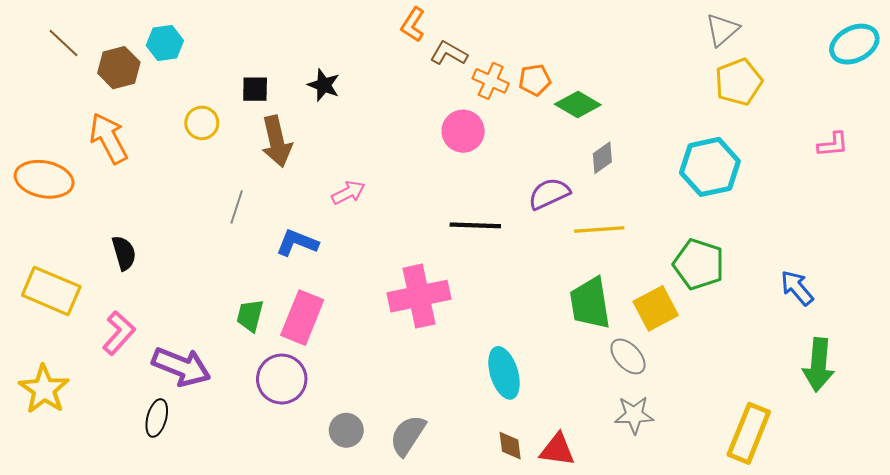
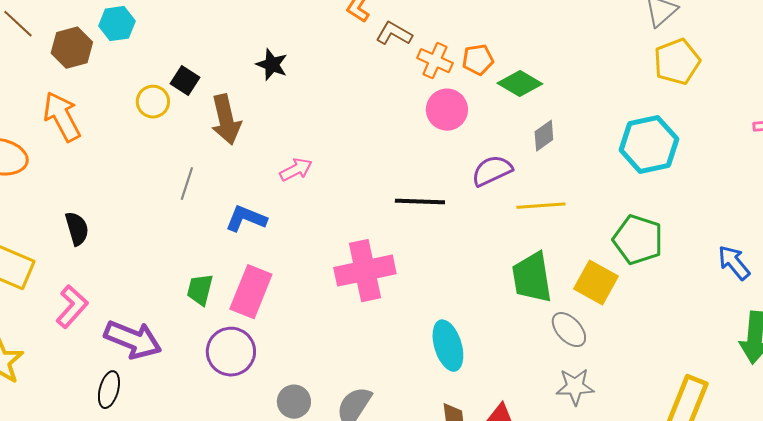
black square: (255, 89) -> (185, 81), moved, turned 32
pink circle: (463, 131) -> (447, 110), moved
yellow square: (656, 308) -> (596, 283), turned -33

